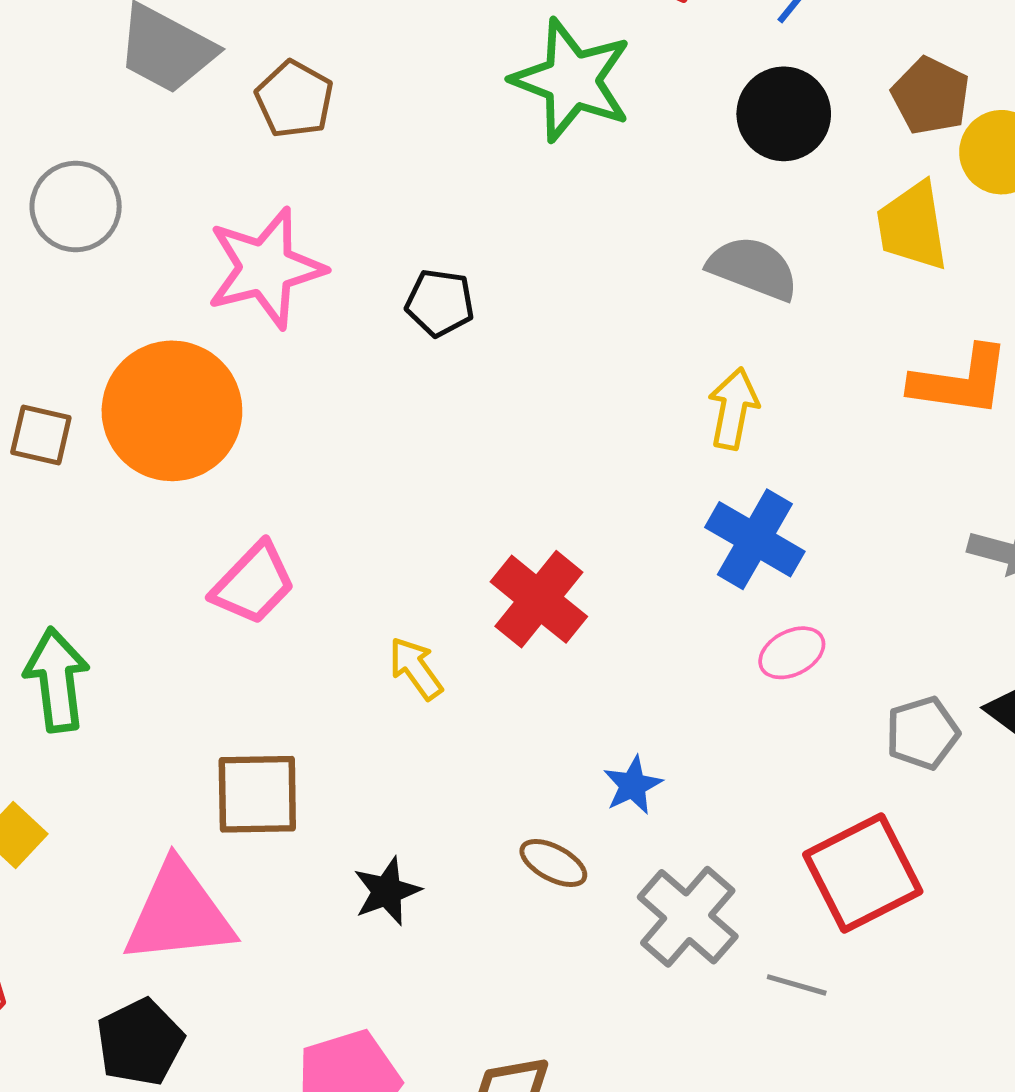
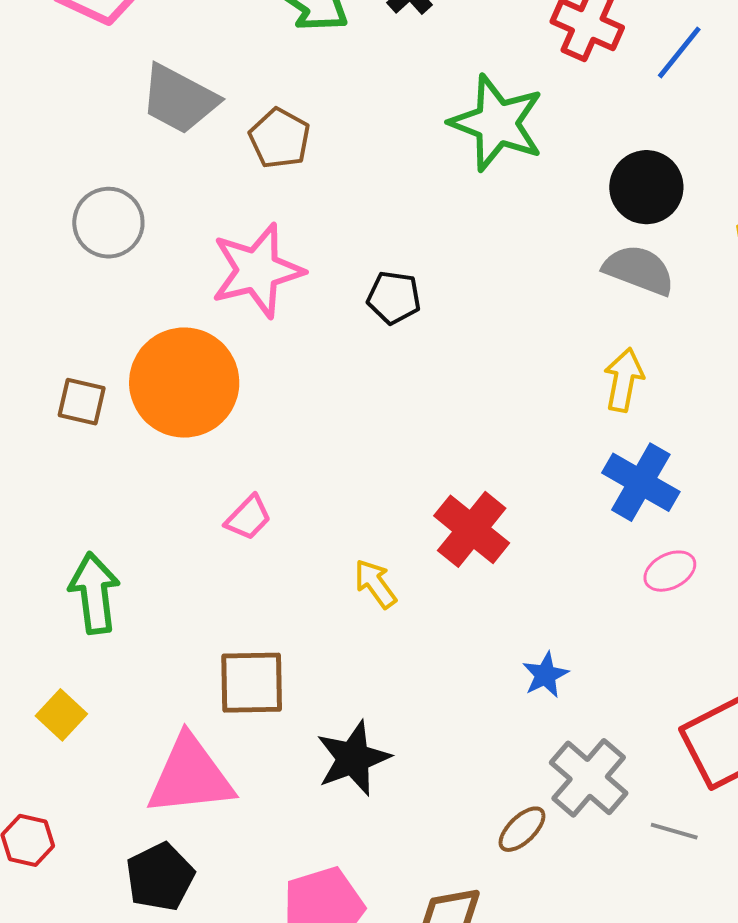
black circle: (784, 114) -> (646, 187), moved
pink trapezoid: (253, 584) -> (248, 518), size x0.7
brown ellipse: (553, 863) -> (522, 829), moved, turned -72
black star: (387, 891) -> (353, 758), size x1.4

